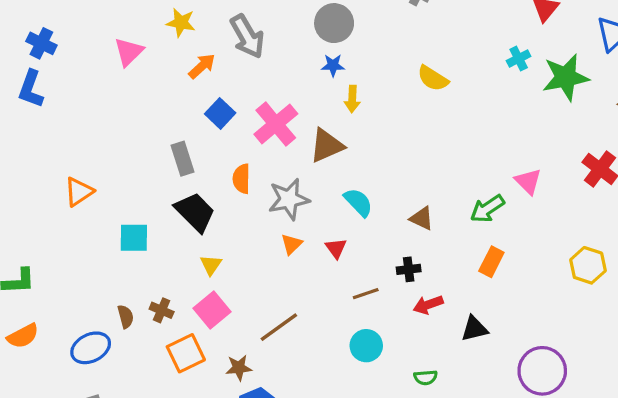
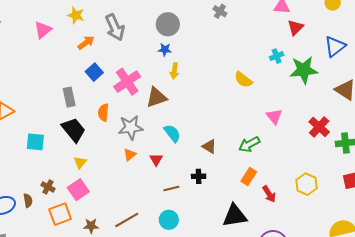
yellow semicircle: (433, 78) -> (243, 80), moved
pink triangle: (528, 181) -> (274, 116), moved
red arrow: (428, 305) -> (269, 194), moved, turned -108
brown semicircle: (126, 317) -> (28, 201), moved
brown line: (279, 327) -> (127, 220), moved
black triangle: (474, 329) -> (235, 216), size x1.5

